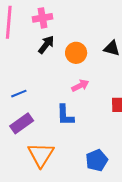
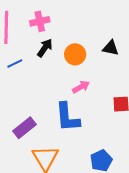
blue line: (19, 94) -> (15, 64), moved
blue L-shape: (65, 115) -> (67, 117), size x1.4

